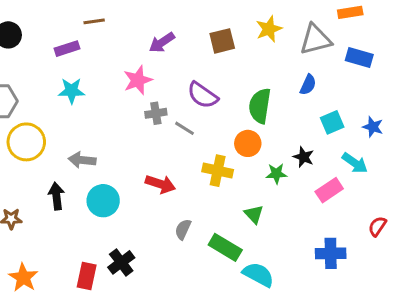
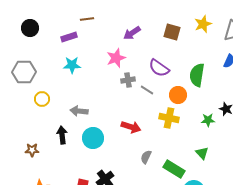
brown square: (222, 41) -> (172, 32), turned 30
yellow circle: (26, 142) -> (42, 99), size x0.6
orange circle: (248, 143) -> (178, 95), moved
green triangle: (254, 214) -> (202, 153), moved

